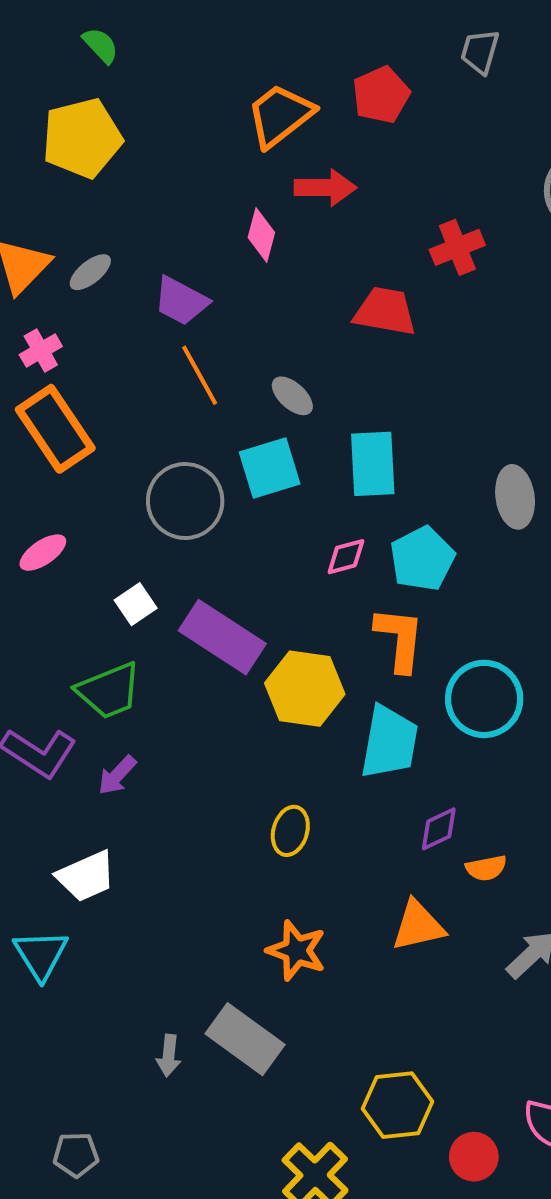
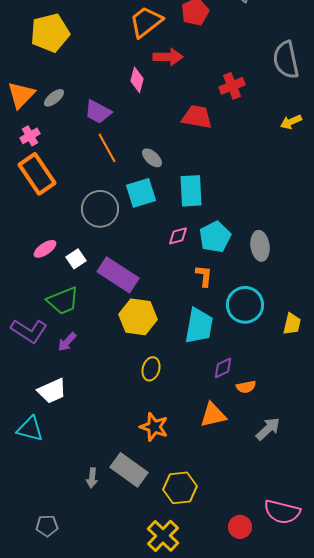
gray ellipse: (515, 497) -> (260, 246), moved
pink ellipse: (43, 553) -> (45, 249), moved
orange L-shape: (400, 639) -> (204, 276), size x0.7
yellow hexagon: (305, 689) -> (138, 317), moved
cyan triangle: (41, 955) -> (30, 429), turned -44
yellow hexagon: (397, 1105) -> (180, 488), moved

